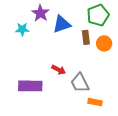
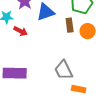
red arrow: (59, 70) -> (21, 31), moved

